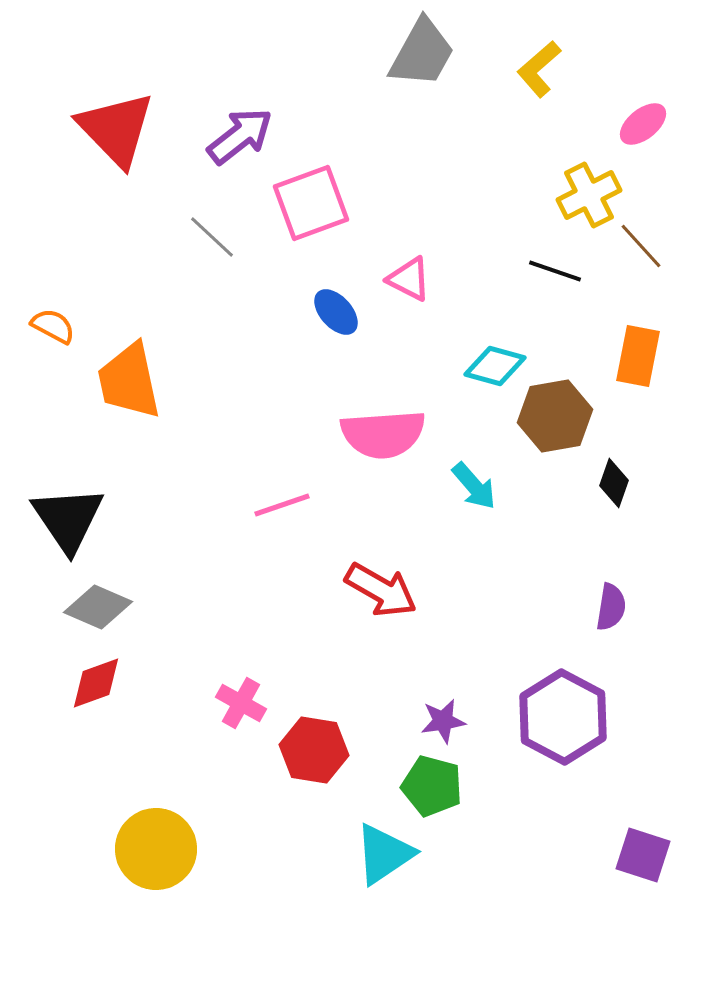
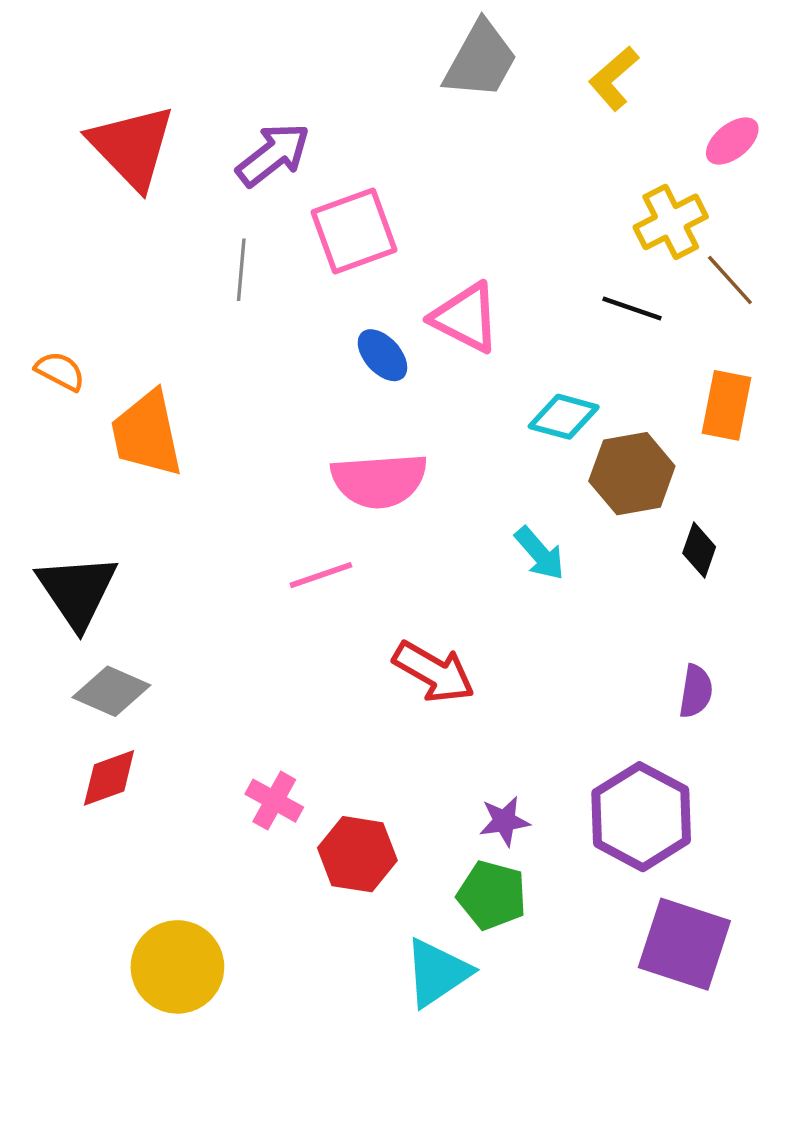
gray line: (212, 237) -> (241, 270), turned 52
pink triangle: (409, 279) -> (466, 318), size x1.4
pink semicircle: (383, 434) -> (379, 480), moved
purple square: (643, 855) -> (684, 944), moved, size x1.5

